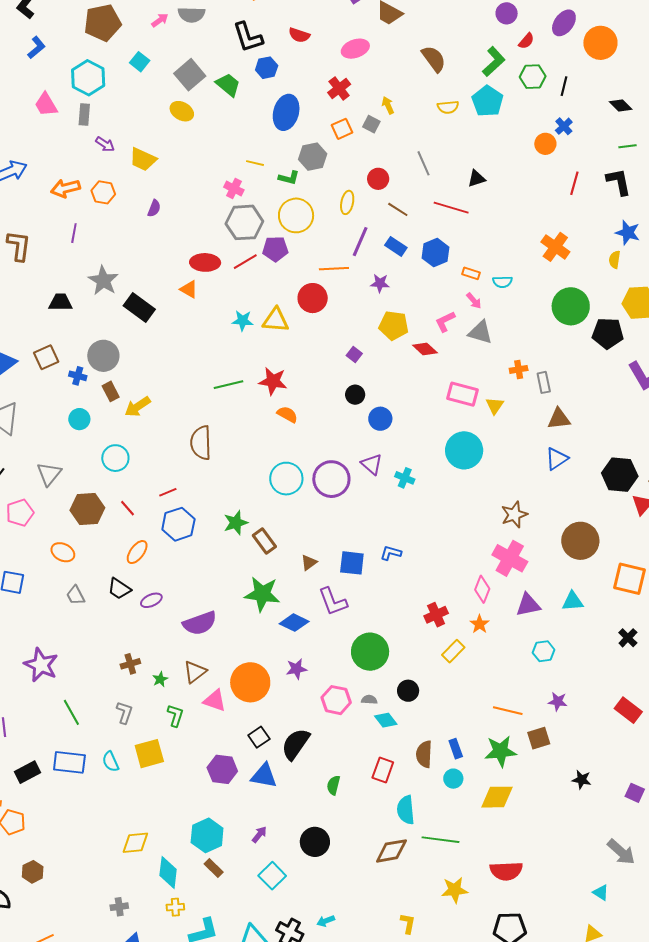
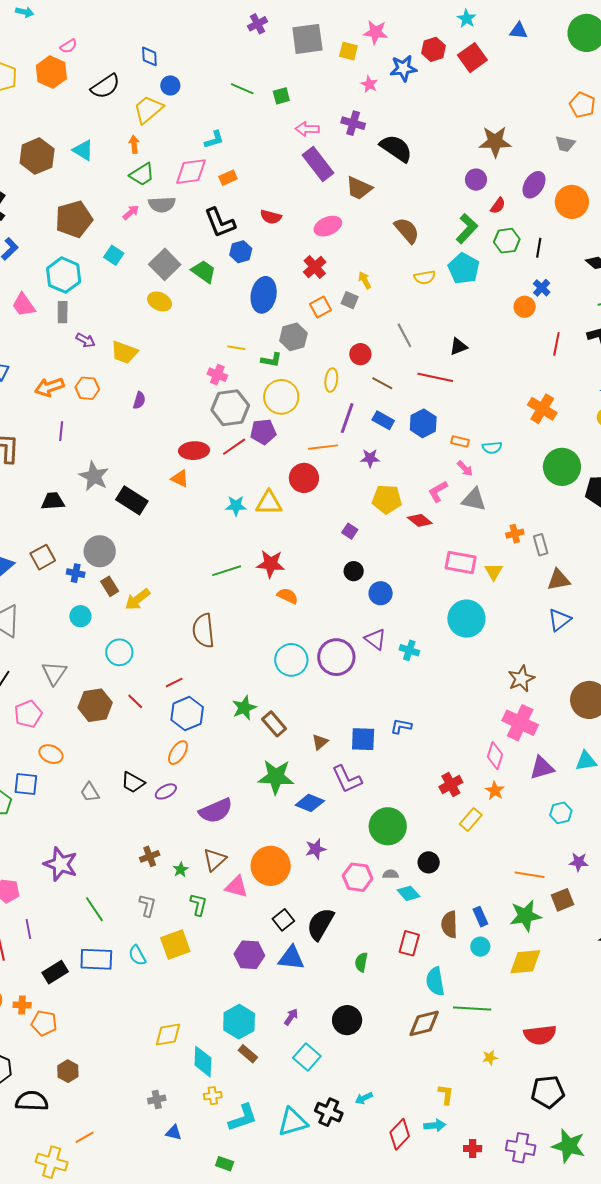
orange ellipse: (63, 552) -> (51, 754), moved
orange ellipse: (137, 552) -> (178, 753), moved
yellow star: (455, 890) -> (490, 1058), size x0.6

